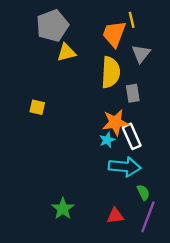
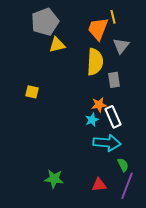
orange star: (115, 122) -> (99, 105), size x0.7
green star: (63, 209) -> (54, 179), turned -30

